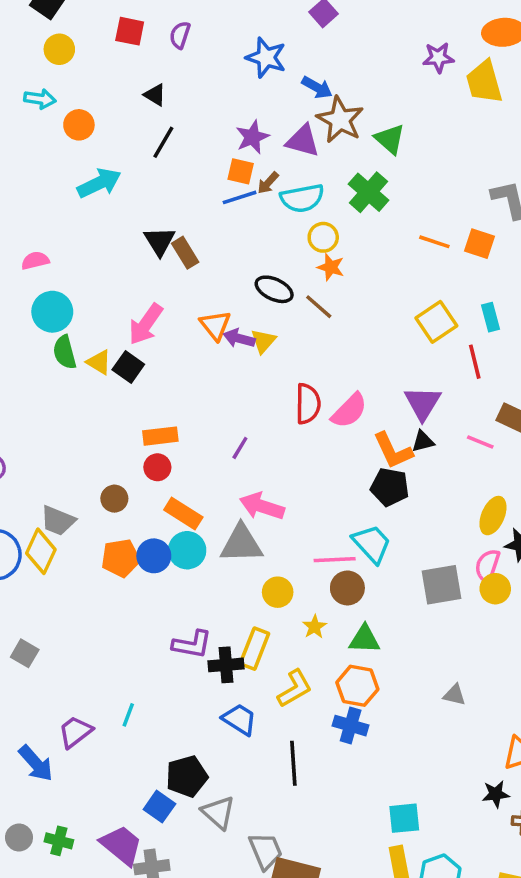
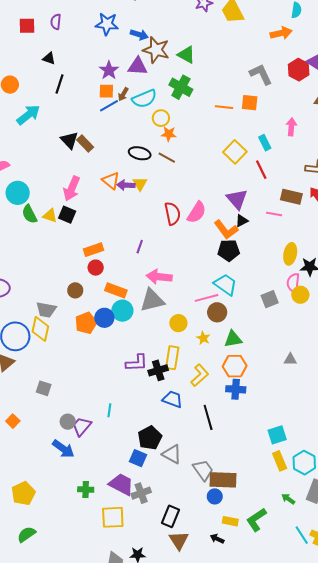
gray square: (441, 585) -> (270, 299), size x0.7
gray circle: (19, 838) -> (68, 422), moved

